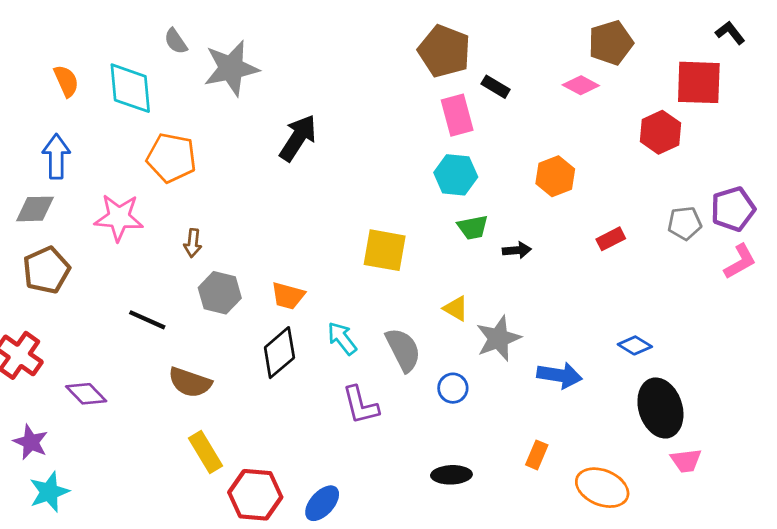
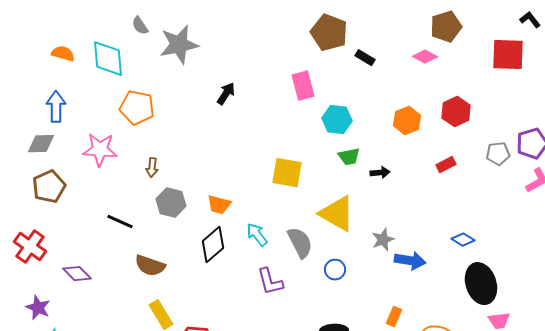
orange semicircle: (66, 81) -> (63, 54), turned -50
pink rectangle: (457, 115) -> (303, 86), moved
red hexagon: (660, 132) -> (456, 112), moved
black arrow: (298, 138) -> (226, 94), size x0.7
yellow triangle: (456, 308) -> (337, 214), size x2.0
gray star: (498, 338) -> (383, 240), moved, size x0.7

